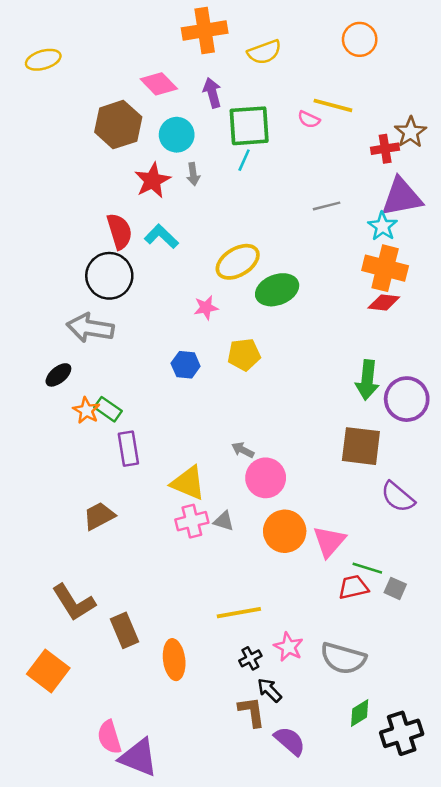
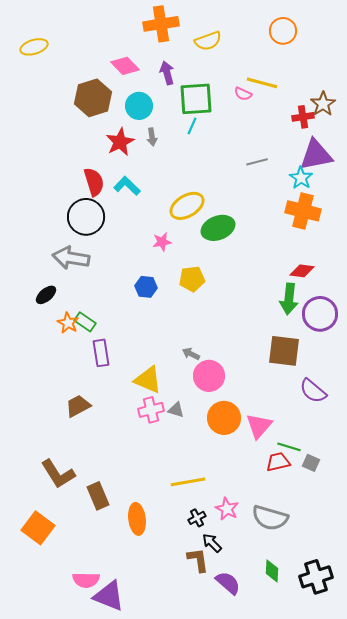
red diamond: (384, 302) -> (302, 271), moved
green diamond: (360, 713) -> (272, 571), moved, turned -55
pink semicircle: (109, 737) -> (86, 580), turned -72

